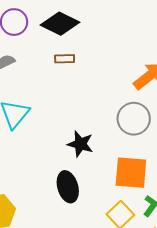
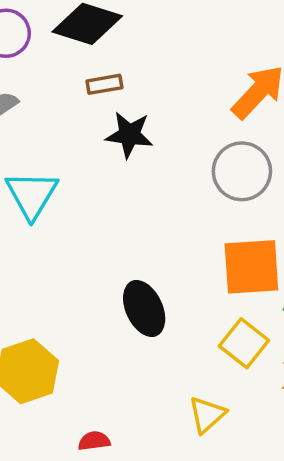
black star: (80, 144) -> (129, 135), moved

